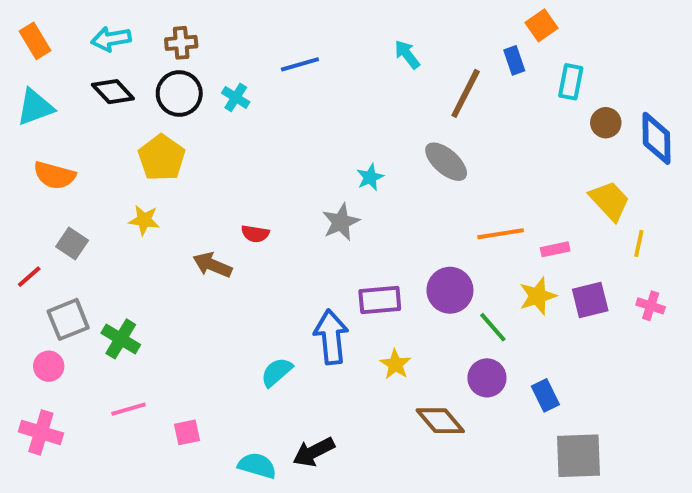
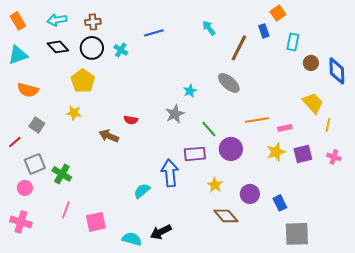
green line: (493, 327) -> (209, 129), moved
yellow star: (395, 364) -> (215, 185), moved
pink line: (129, 409) -> (66, 210), turned -54
pink square: (187, 432) -> (96, 222), size x1.5

